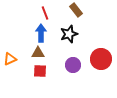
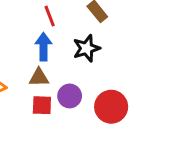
red circle: (101, 59) -> (111, 107), moved
purple circle: (73, 65) -> (70, 96), moved

